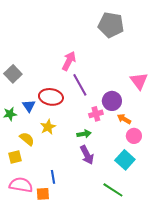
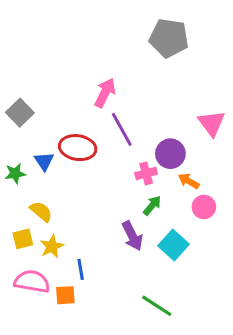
yellow star: (48, 127) -> (52, 247), moved
green arrow: (84, 134) -> (152, 205), moved, turned -40
cyan square: (125, 160) -> (173, 245), moved
green line: (113, 190) -> (157, 306), moved

